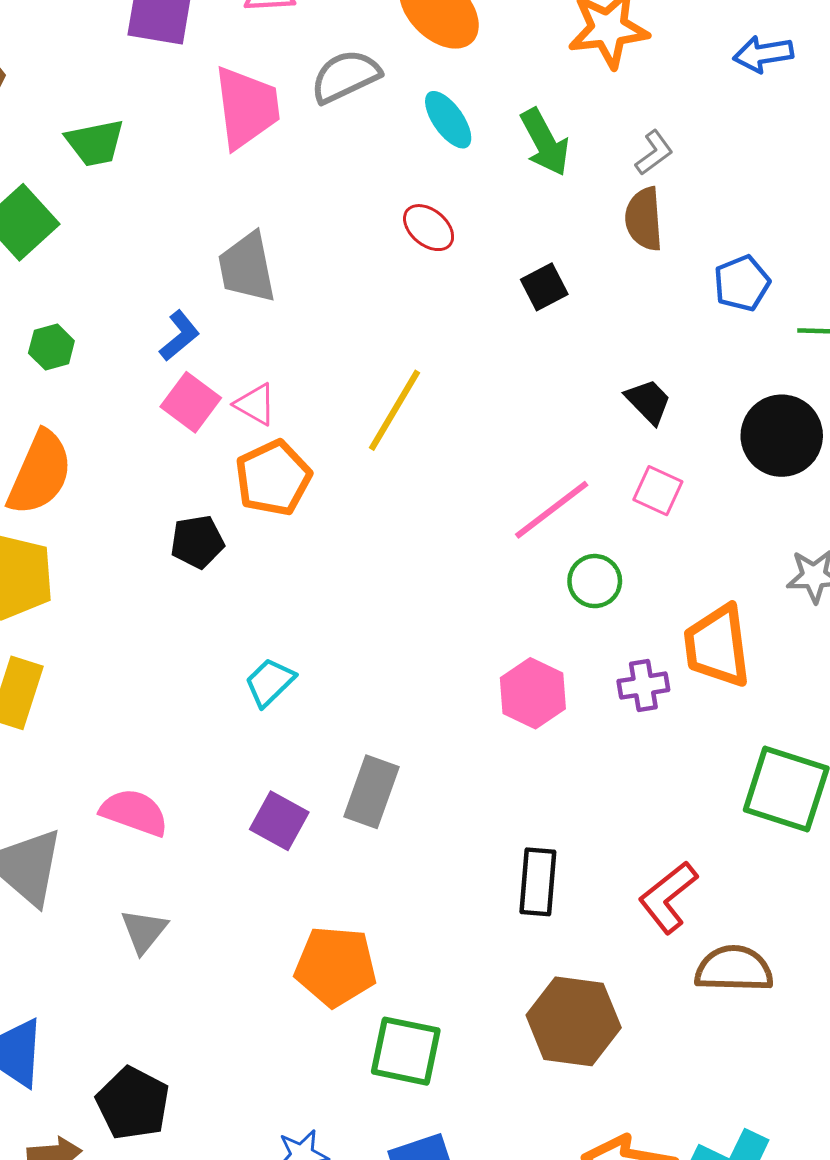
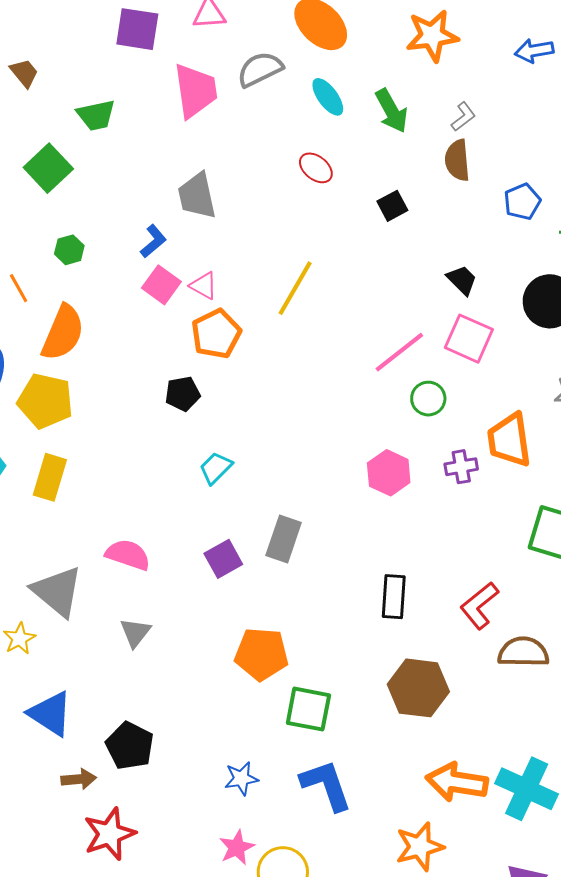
pink square: (658, 491) -> (469, 339), size x1.5
black pentagon: (197, 542) -> (183, 394), moved
purple square: (279, 821) -> (223, 559), turned 33

